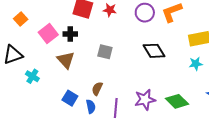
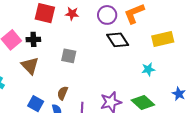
black diamond: (154, 51) -> (118, 40), moved
cyan star: (196, 64) -> (148, 69), moved

